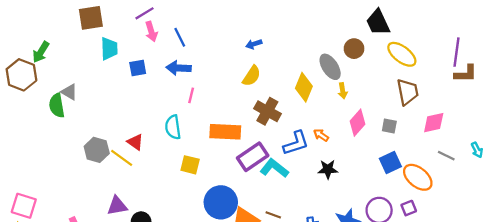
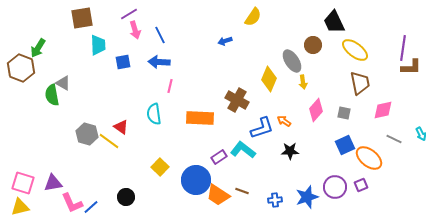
yellow semicircle: (252, 76) -> (253, 17), moved
purple rectangle: (253, 157) -> (219, 157), moved, size x0.6
yellow square: (190, 165) -> (160, 167), moved, turned 30
purple triangle: (117, 206) -> (53, 183), moved

